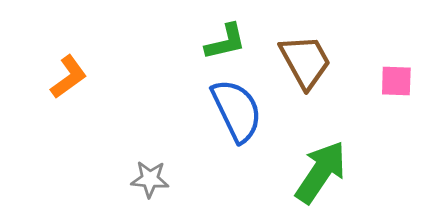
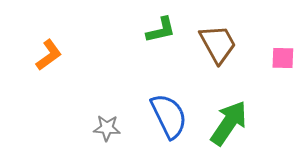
blue semicircle: (237, 110) -> (169, 116), moved

